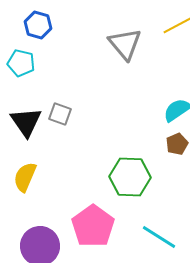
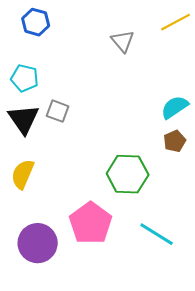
gray triangle: (125, 44) -> (123, 41), size x0.7
cyan pentagon: (21, 63) -> (25, 78), moved

